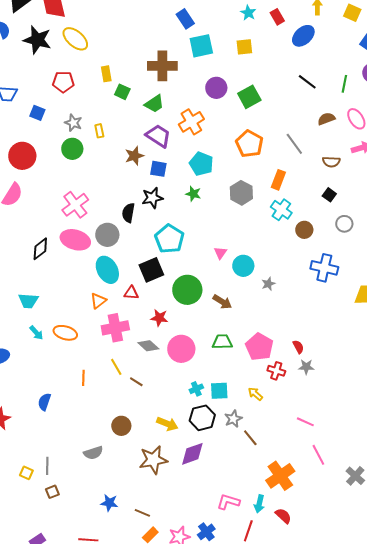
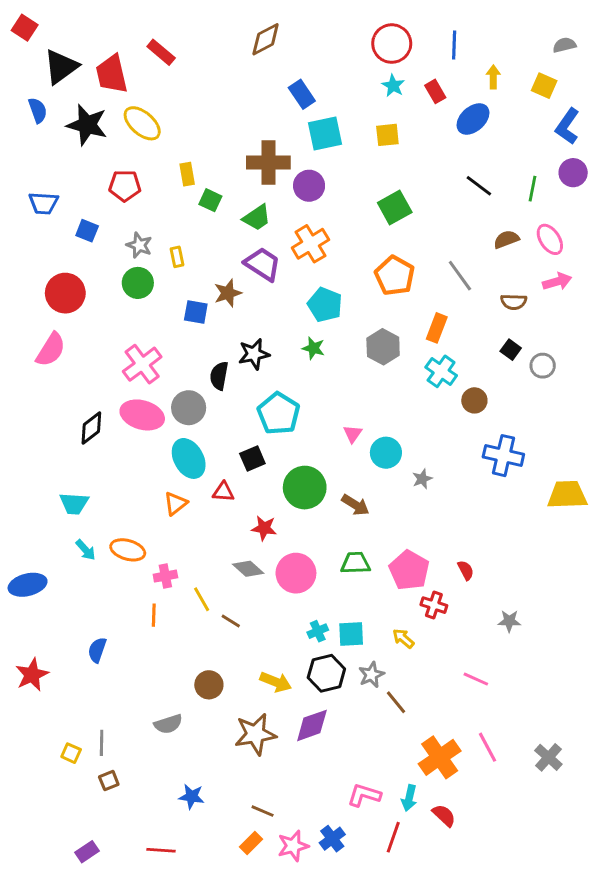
purple circle: (216, 88) -> (309, 186), moved
blue square: (158, 169) -> (196, 312), moved
gray circle: (344, 224) -> (543, 366), moved
black square: (151, 270) -> (252, 458), size x0.7
pink cross: (115, 328) -> (165, 576), moved, size x0.6
gray star: (306, 367) -> (509, 621), moved
pink line: (318, 455) -> (487, 747), moved
brown line: (142, 513) -> (263, 811), moved

